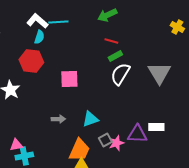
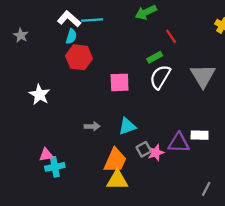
red line: (111, 41) -> (171, 36), moved, turned 40
red hexagon: (31, 61) -> (79, 57), moved
pink square: (69, 79) -> (120, 82), moved

